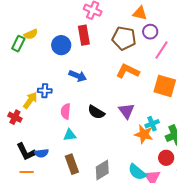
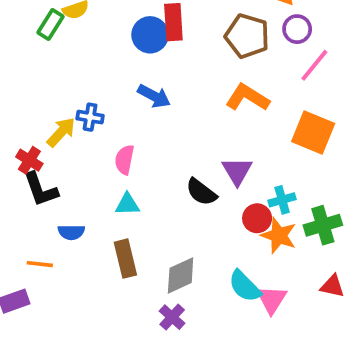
blue circle: (61, 45) -> (150, 35), moved
black semicircle: (96, 112) -> (201, 192), moved
orange star: (144, 134) -> (279, 236), moved
black L-shape: (26, 152) -> (41, 189), moved
red circle: (166, 158) -> (257, 218), moved

